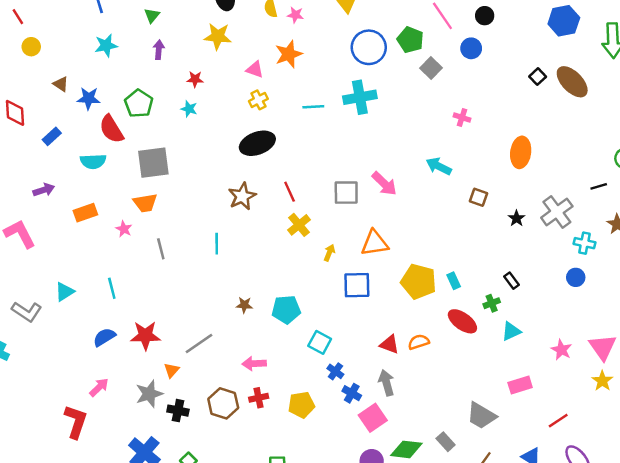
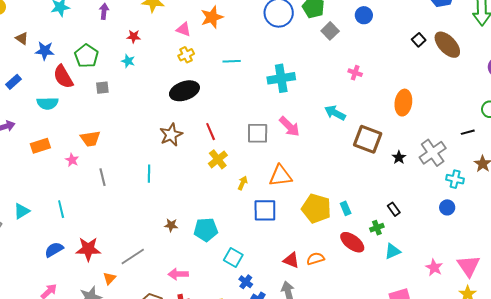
cyan cross: (360, 97) -> (281, 78), moved
gray square: (153, 163) -> (102, 88), moved, size x0.5
brown square: (478, 197) -> (368, 139), size x1.8

